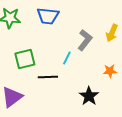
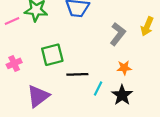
cyan line: (67, 58) -> (98, 89), moved
orange star: (110, 71) -> (124, 68), moved

